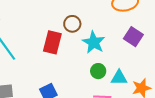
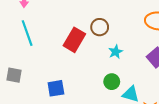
cyan star: (94, 42) -> (116, 52), size x0.6

